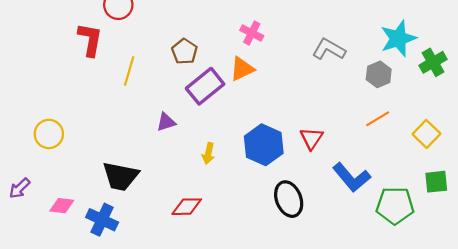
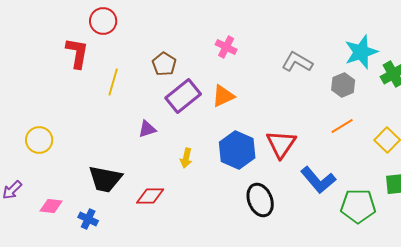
orange triangle: (242, 69) -> (223, 96), moved
red triangle: (311, 138) -> (281, 144), size x1.4
red diamond: (187, 207) -> (150, 196), moved
blue cross: (102, 220) -> (88, 219), size x0.7

